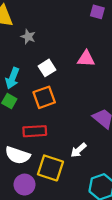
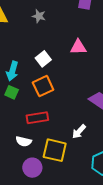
gray star: (28, 37) -> (39, 16), moved
white semicircle: (18, 155) -> (24, 141), size x0.7

